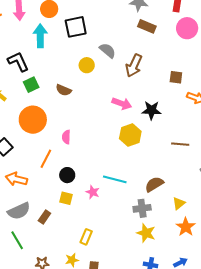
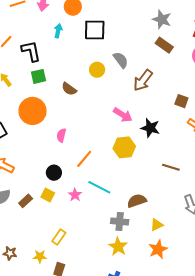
cyan arrow: (40, 36) -> (58, 31), size x0.6
orange line: (46, 159) -> (84, 159), moved
brown rectangle: (44, 217) -> (26, 201), moved

